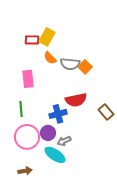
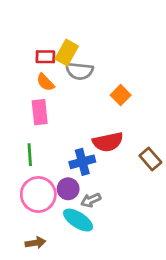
orange semicircle: (50, 58) -> (45, 82), moved
gray semicircle: (70, 64) -> (79, 71), moved

